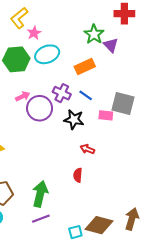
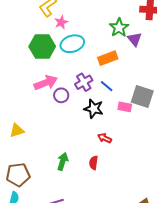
purple cross: (62, 93) -> (84, 82), turned 30
pink arrow: (23, 96) -> (46, 83), size x1.6
purple circle: (40, 108) -> (61, 95), size x0.6
green arrow: (40, 194) -> (63, 161), moved, size x0.7

